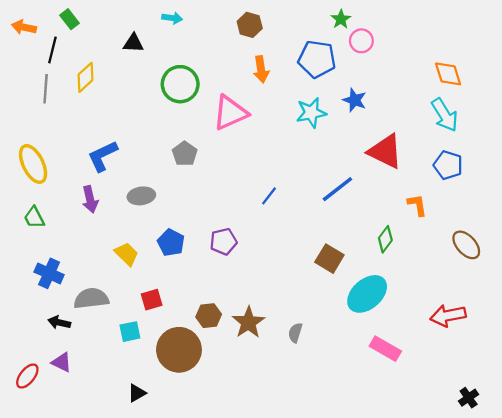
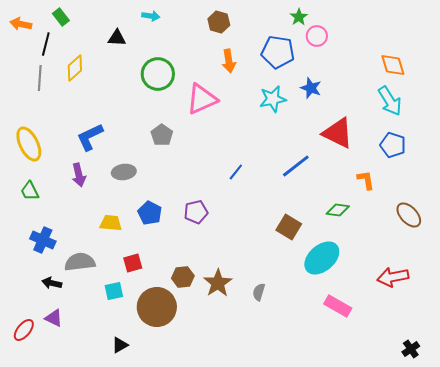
green diamond: (385, 239) -> (338, 210), turned 60
yellow trapezoid: (127, 254) -> (111, 223), turned -40

